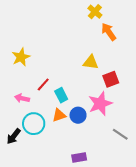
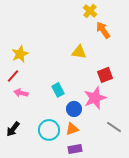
yellow triangle: (91, 62) -> (79, 52), moved
red line: (43, 85) -> (13, 76), moved
orange triangle: (59, 115) -> (72, 129), moved
cyan circle: (34, 124) -> (49, 130), moved

